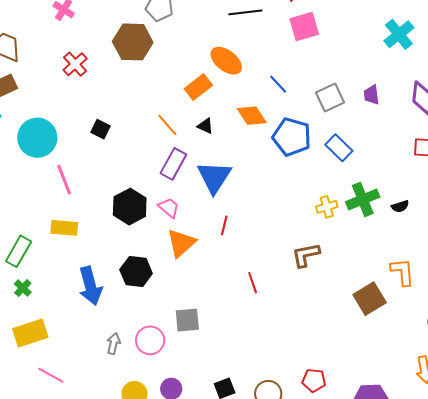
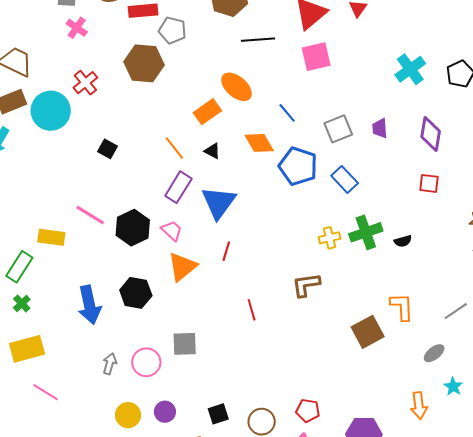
cyan circle: (37, 138) -> (51, 111), moved
pink line: (64, 180) -> (90, 215), moved, turned -40
yellow rectangle: (64, 228) -> (51, 237), moved

